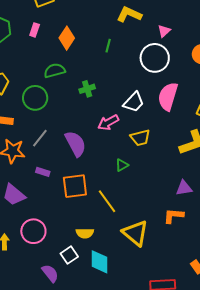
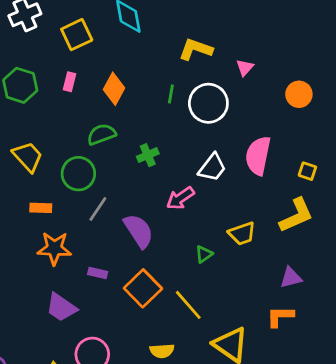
white circle: (155, 58) -> (208, 103), moved
gray line: (40, 138) -> (98, 209), moved
yellow trapezoid: (140, 138) -> (242, 234), moved
orange square: (75, 186) -> (143, 288), turned -32

